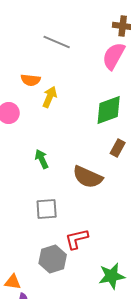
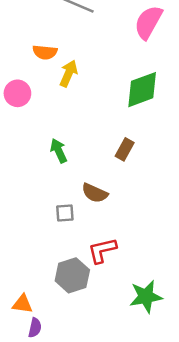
brown rectangle: (118, 148) -> (125, 149), moved
brown semicircle: (88, 177) -> (95, 193), moved, size x0.7
gray square: (47, 209) -> (65, 213), size x0.7

